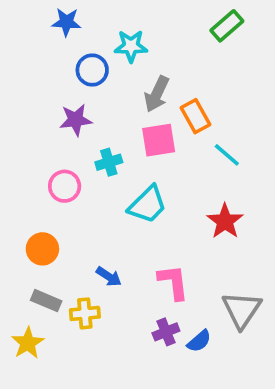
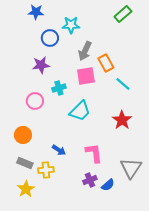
yellow star: (28, 343) -> (26, 189), moved

